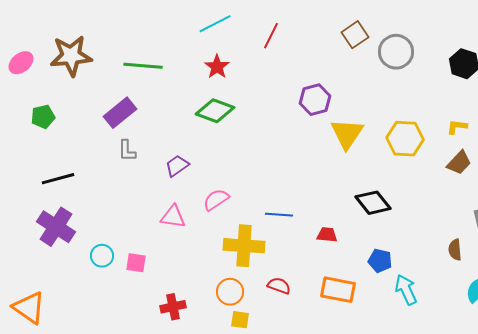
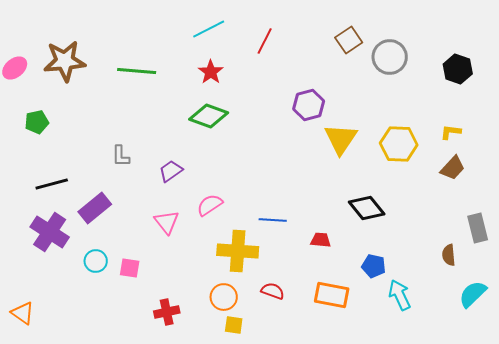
purple rectangle: (120, 113) -> (95, 208), moved
pink triangle: (173, 217) -> (167, 222), turned 44
orange triangle: (29, 308) -> (23, 313), size x0.7

